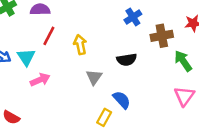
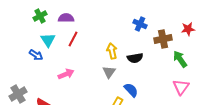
blue cross: (133, 17) -> (140, 24), turned -32
yellow arrow: (80, 45) -> (112, 51), moved
cyan triangle: (26, 57) -> (48, 40), moved

